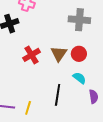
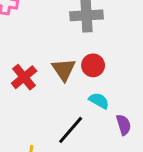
black line: (58, 95) -> (71, 130), turned 40

